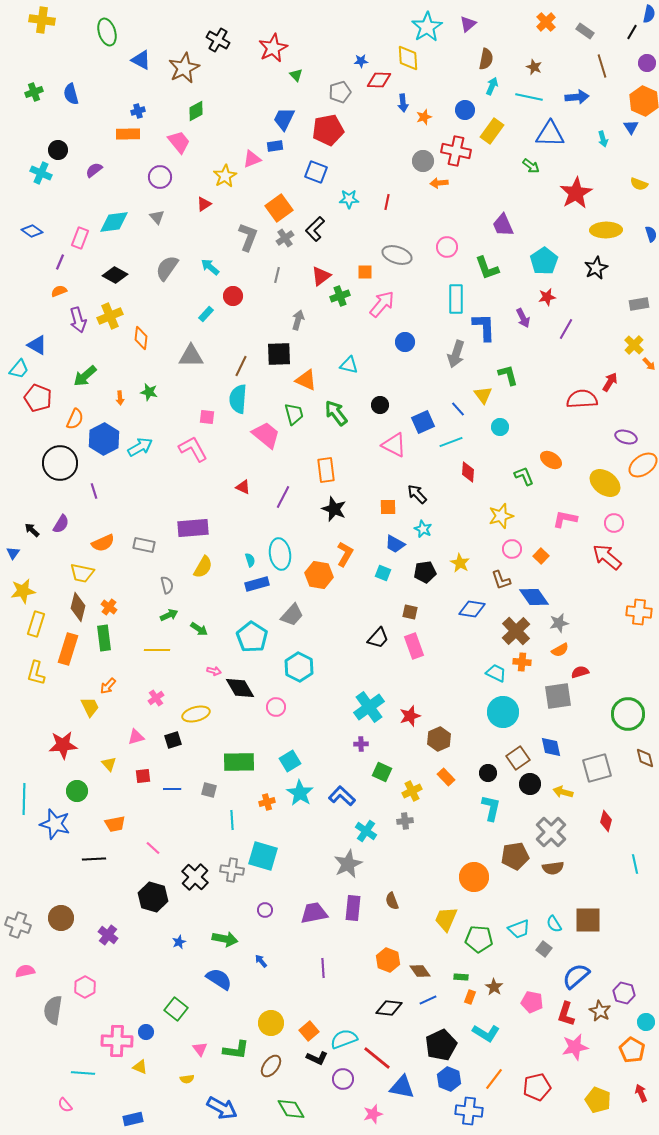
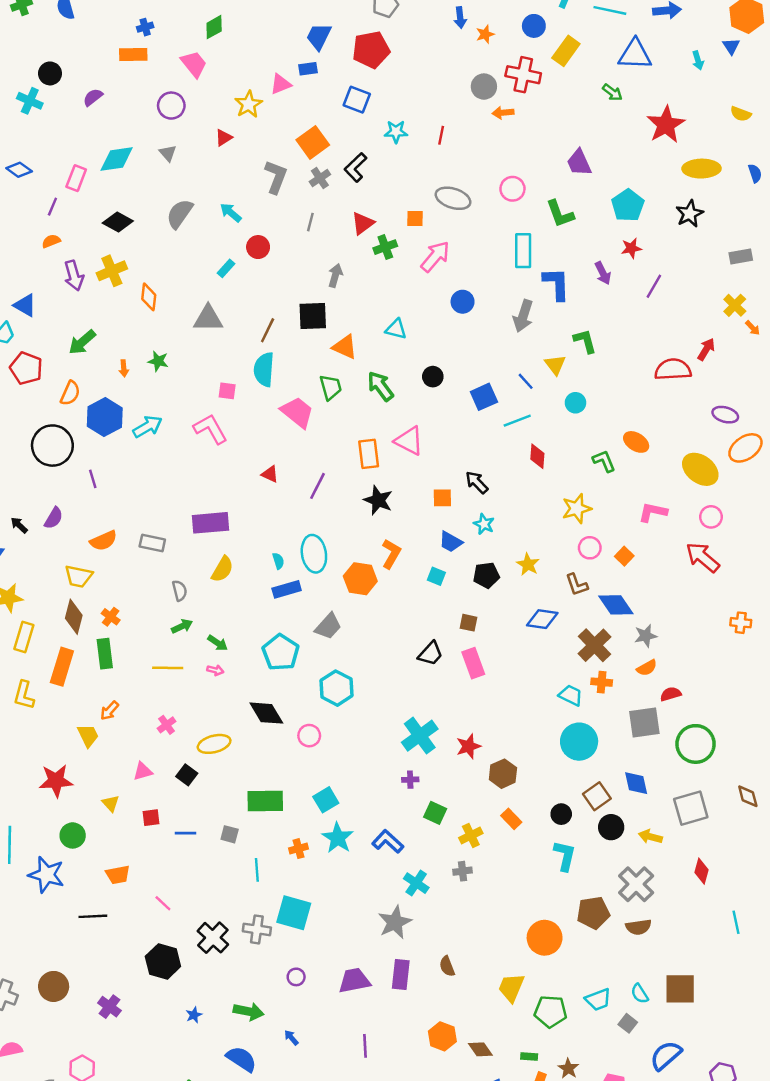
pink triangle: (394, 445) -> (409, 441), moved
orange cross: (639, 612) -> (741, 623), size x0.7
pink arrow: (214, 671) -> (215, 670), moved
green circle: (628, 714) -> (696, 744), moved
black square: (173, 740) -> (187, 775), turned -36

